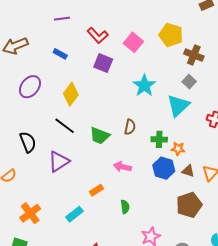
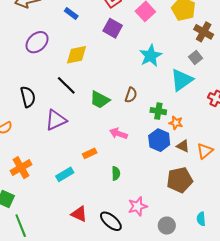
yellow diamond: (71, 94) -> (77, 55), turned 35

